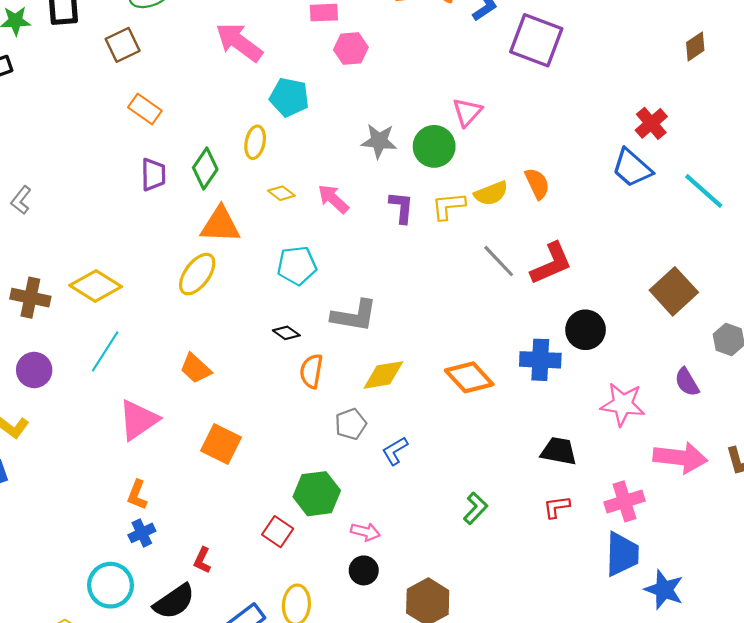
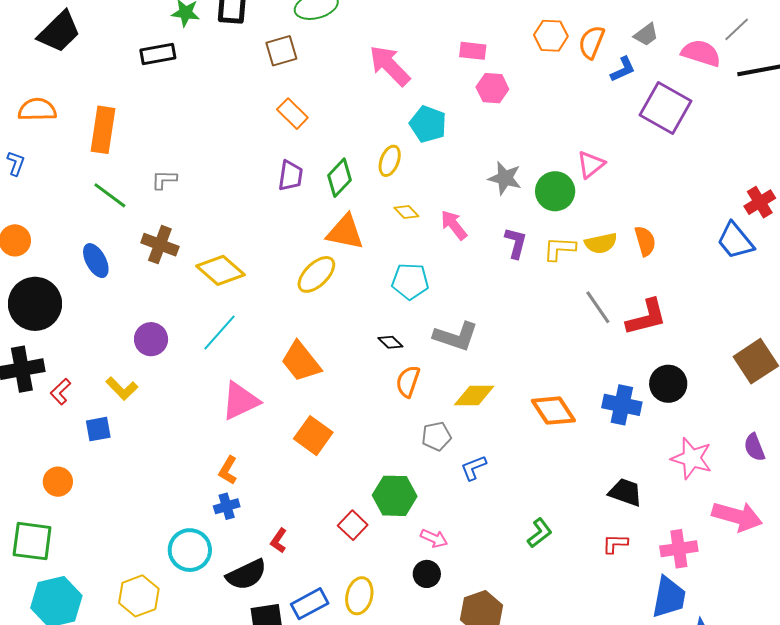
gray L-shape: (21, 200) -> (164, 180), turned 44
brown cross: (30, 298) -> (160, 245), moved
orange trapezoid: (196, 368) -> (301, 362), size x1.4

